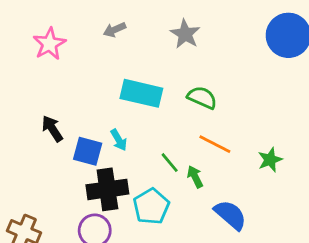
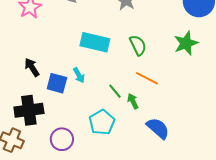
green semicircle: (202, 98) -> (138, 45), turned 40
green star: (270, 160) -> (186, 43), moved, size x1.4
black cross: (107, 189) -> (29, 110), moved

